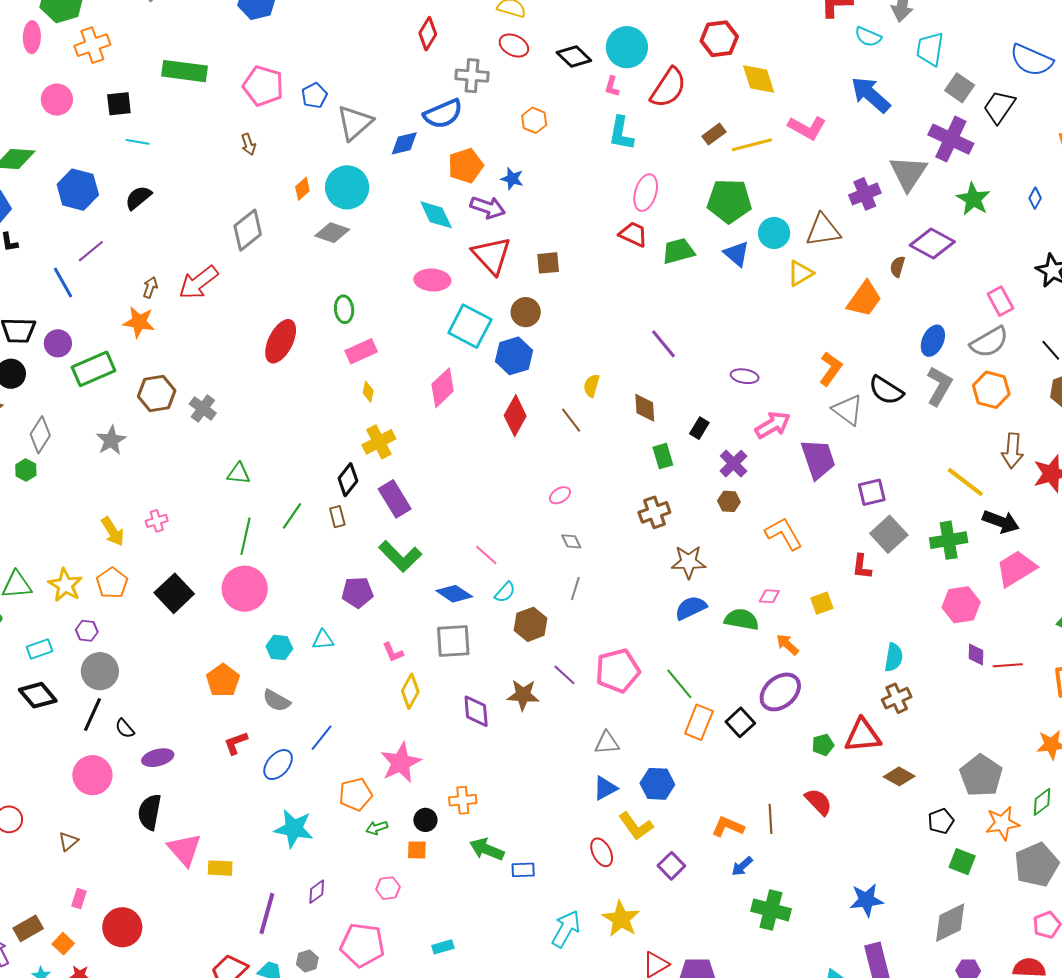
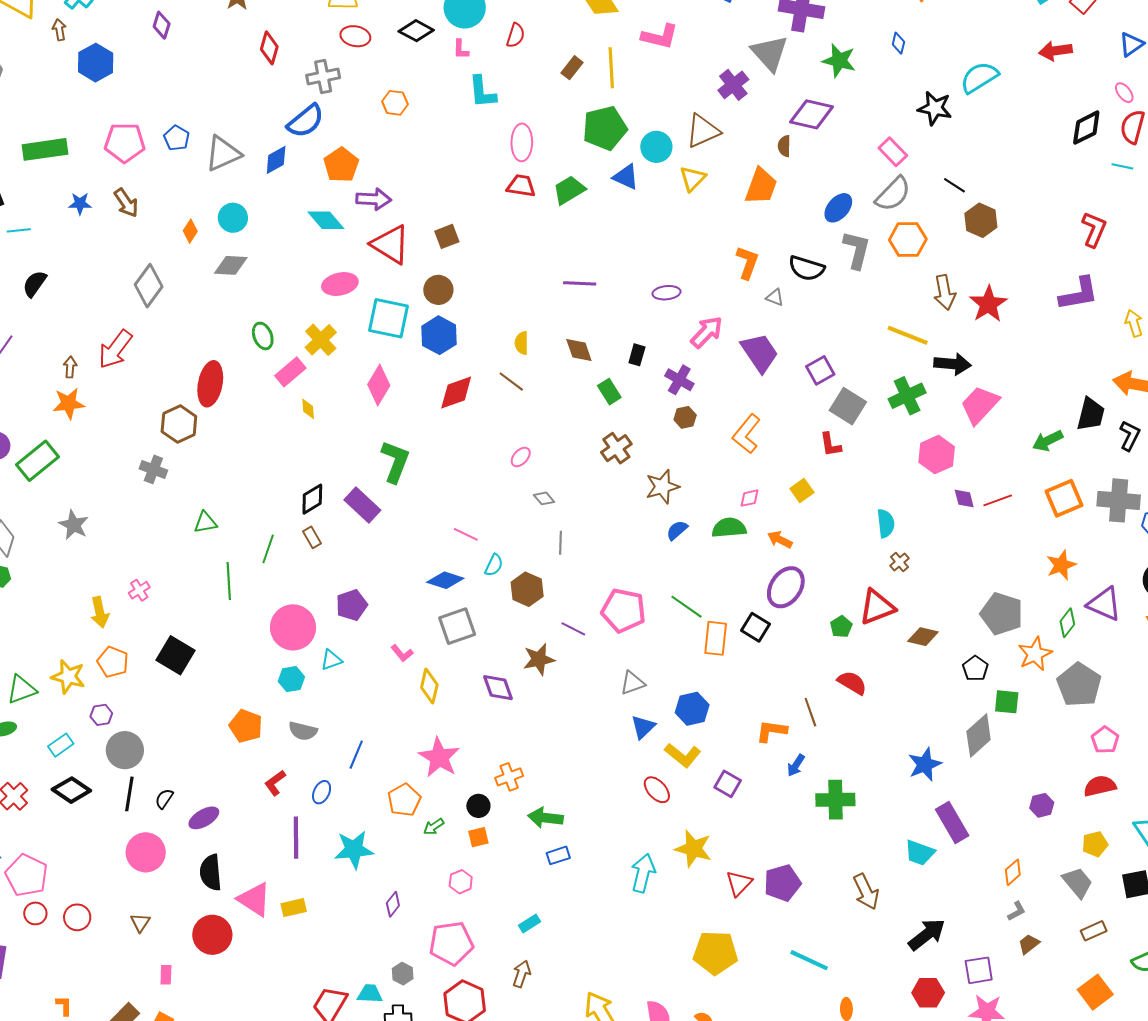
red semicircle: (668, 88) -> (516, 35), size x0.6
gray triangle: (355, 123) -> (223, 153), turned 33
brown arrow: (248, 144) -> (126, 203), size x1.4
yellow line: (752, 145) -> (611, 68), turned -63
blue star: (512, 179) -> (80, 204), moved
cyan circle: (347, 187) -> (233, 218), size x0.7
blue ellipse: (933, 341) -> (838, 208), turned 32
purple line: (663, 344) -> (580, 283), turned -32
brown hexagon: (157, 393) -> (179, 424), moved
gray triangle: (848, 410) -> (775, 297), size x0.6
red diamond: (515, 416) -> (456, 392), turned 57
yellow cross: (379, 442) -> (321, 340), moved
black diamond: (348, 480) -> (312, 499), turned 36
yellow arrow: (113, 532) -> (100, 612), turned 36
orange L-shape: (784, 534) -> (747, 434), turned -96
green L-shape: (400, 556) -> (395, 462), moved, turned -99
pink circle: (245, 589) -> (293, 627), moved
blue semicircle: (691, 608) -> (677, 530), size x0.7
pink pentagon: (618, 671) -> (623, 610), turned -30
brown cross: (897, 698) -> (900, 562), size x0.7
black semicircle: (125, 728) -> (164, 799), turned 90
blue ellipse: (278, 765) -> (322, 792), size x0.7
blue rectangle: (523, 870) -> (558, 855), moved
purple line: (267, 914) -> (296, 838), moved
gray diamond: (950, 923) -> (979, 736), moved
red circle: (122, 927) -> (212, 935), moved

